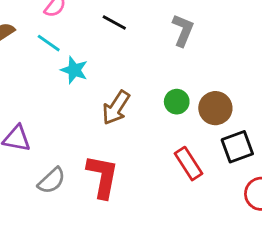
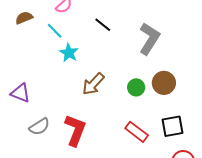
gray L-shape: (183, 30) -> (149, 39), size x1.4
brown circle: (215, 108) -> (164, 83), moved
red rectangle: (188, 164) -> (137, 132), turned -30

